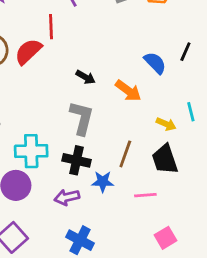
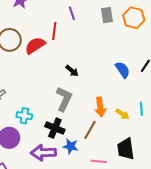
orange arrow: (128, 91) -> (100, 107), moved, turned 36
cyan cross: (31, 151) -> (24, 116), size x0.7
black trapezoid: (165, 159) -> (126, 149), moved
purple arrow: (67, 197) -> (43, 153), size x1.4

